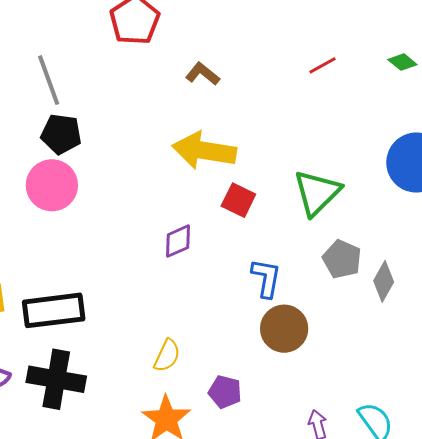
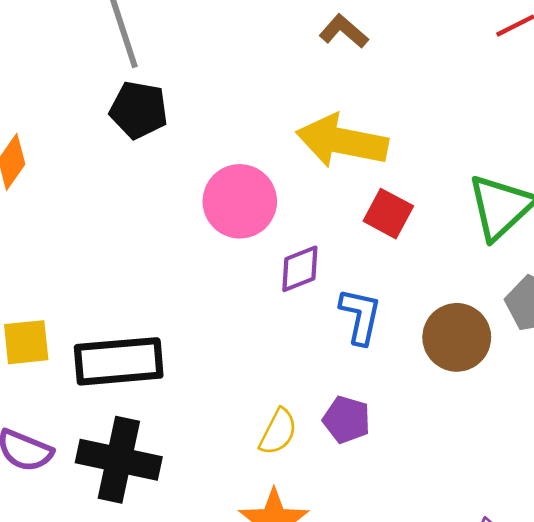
pink circle: (52, 185) -> (240, 201), moved
blue L-shape: (266, 278) -> (360, 316), moved
brown circle: (284, 329) -> (457, 337), moved
purple pentagon: (225, 392) -> (347, 420), moved

